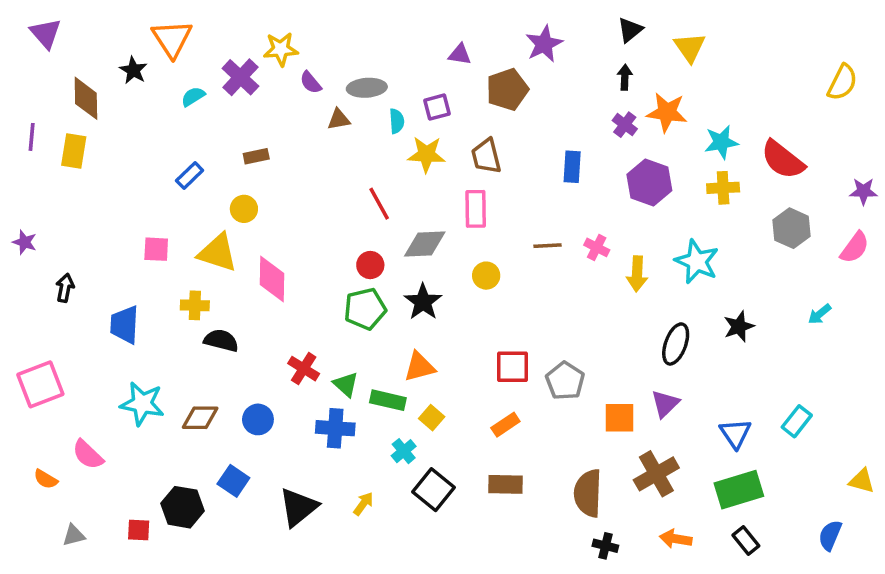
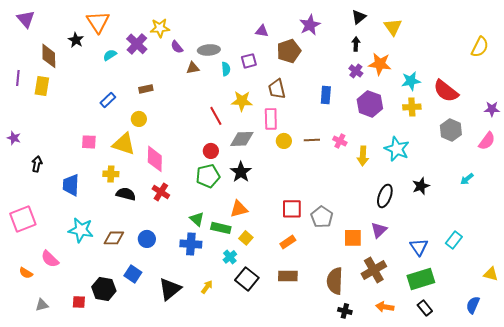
yellow star: (426, 154) -> (242, 101), moved
yellow circle: (486, 276) -> (284, 141), moved
red cross: (304, 369) -> (161, 192), moved

